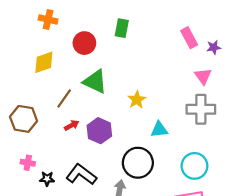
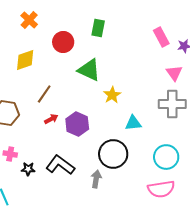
orange cross: (48, 20) -> (29, 20), turned 30
green triangle: (95, 82) -> (89, 70), moved

